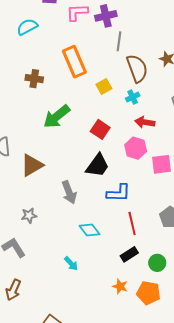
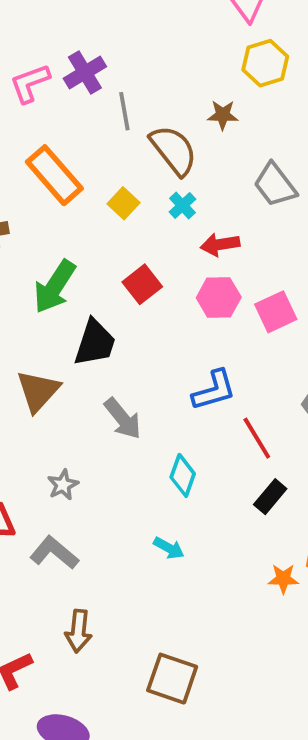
red square: (100, 129) -> (142, 284), turned 36
black trapezoid: (98, 165) -> (95, 343), moved
cyan diamond: (89, 230) -> (183, 475), turned 75
orange star: (120, 286) -> (283, 579), moved

